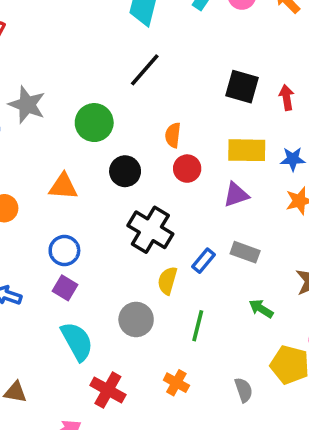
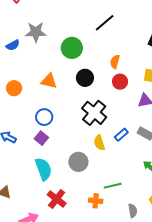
gray star: (27, 105) -> (36, 32), turned -30
yellow semicircle: (167, 281) -> (99, 143), turned -42
green line: (198, 326) -> (113, 186), moved, turned 54
orange cross: (176, 383) -> (96, 201), turned -32

